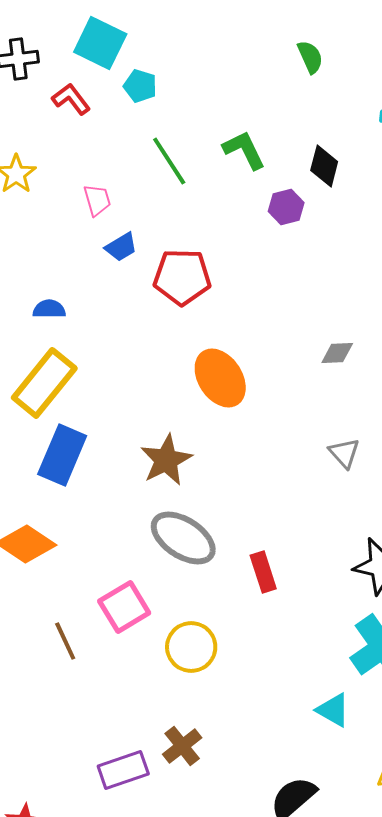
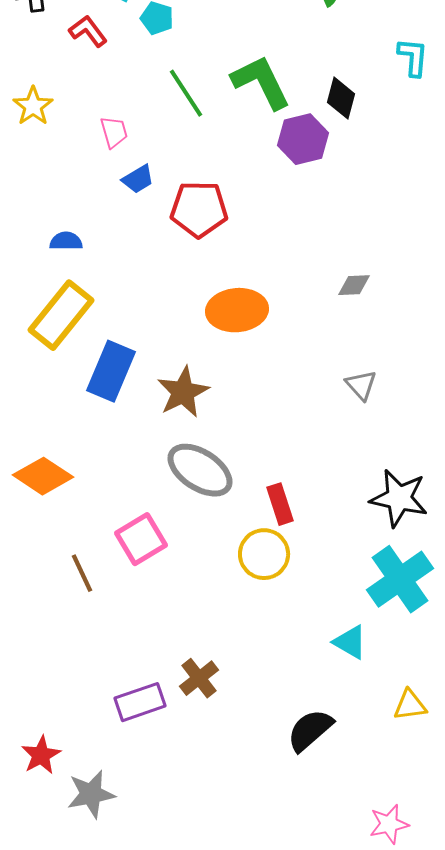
green L-shape: (244, 150) -> (261, 82), size x1.4
purple hexagon: (286, 207) -> (303, 139), size x1.4
orange ellipse: (220, 378) -> (237, 310), turned -62
blue rectangle: (62, 455) -> (111, 371), moved
yellow circle: (191, 647) -> (264, 554), moved

